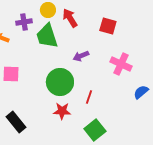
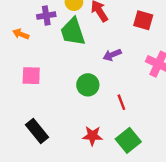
green circle: (60, 82) -> (88, 85), size x0.7
red line: (89, 97) -> (121, 102), turned -40
red star: (62, 111) -> (92, 136), moved

